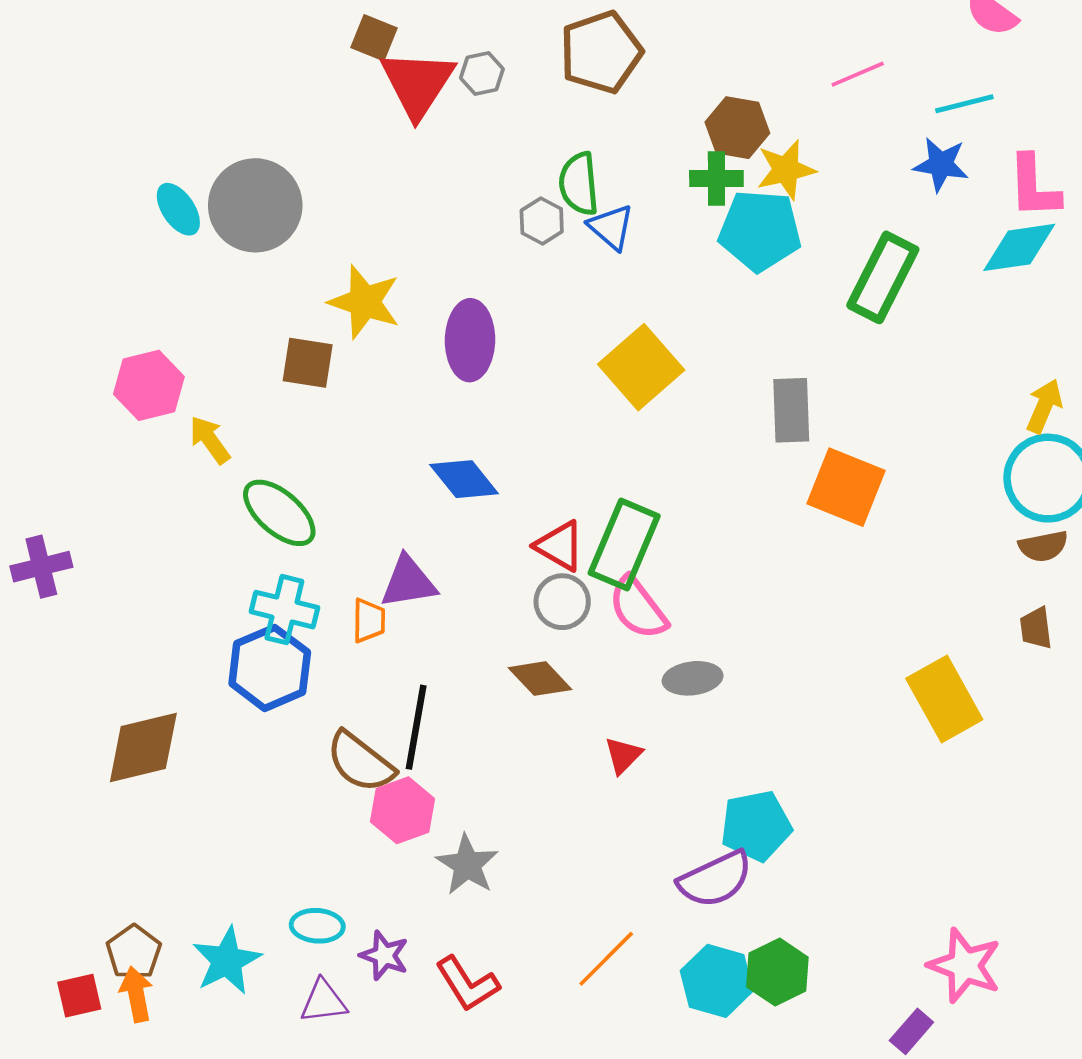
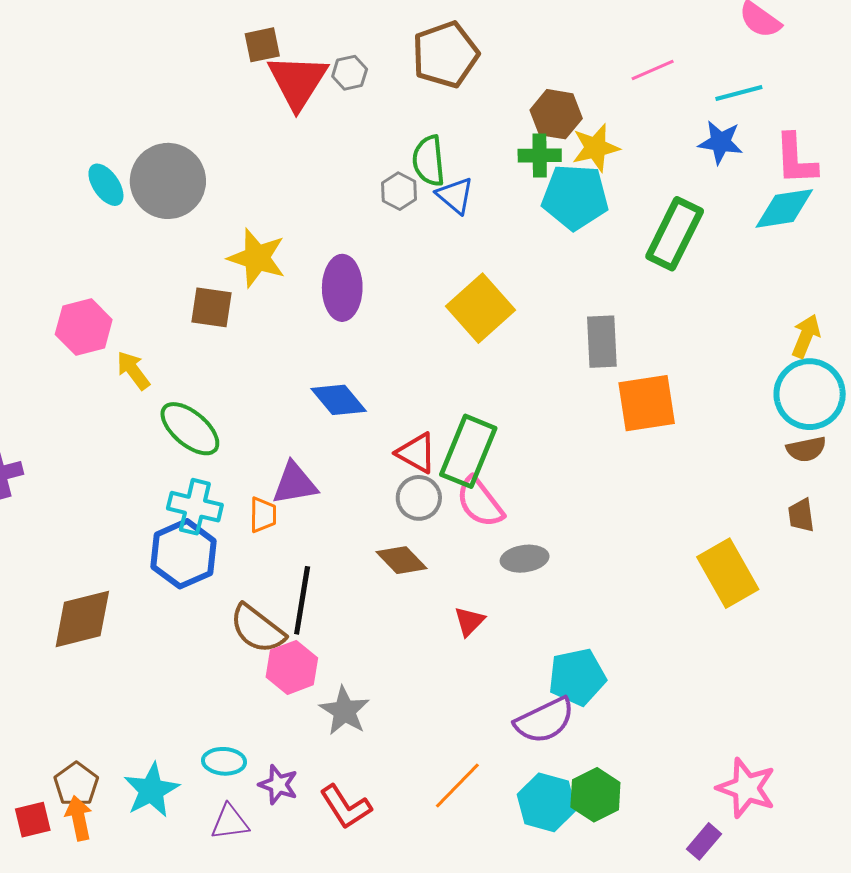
brown square: (374, 38) -> (262, 45), turned -33
orange square: (846, 487) -> (647, 403), turned -30

